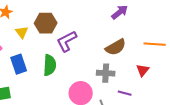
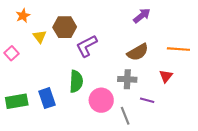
blue rectangle: (19, 64) -> (47, 98), moved
green semicircle: (50, 65) -> (76, 81), moved

